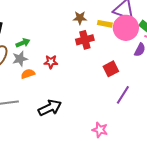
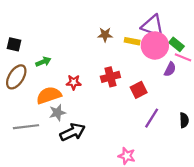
red cross: (85, 40) -> (110, 77), moved
gray star: (20, 59) -> (57, 113), moved
orange semicircle: (28, 74) -> (49, 95), size x1.6

